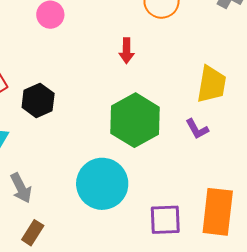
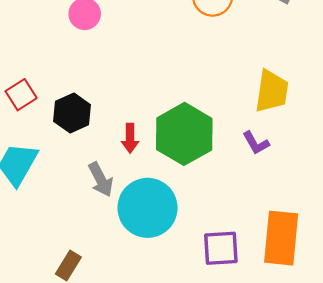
red arrow: (127, 51) -> (130, 138), moved
gray arrow: (21, 188) -> (101, 179), moved

